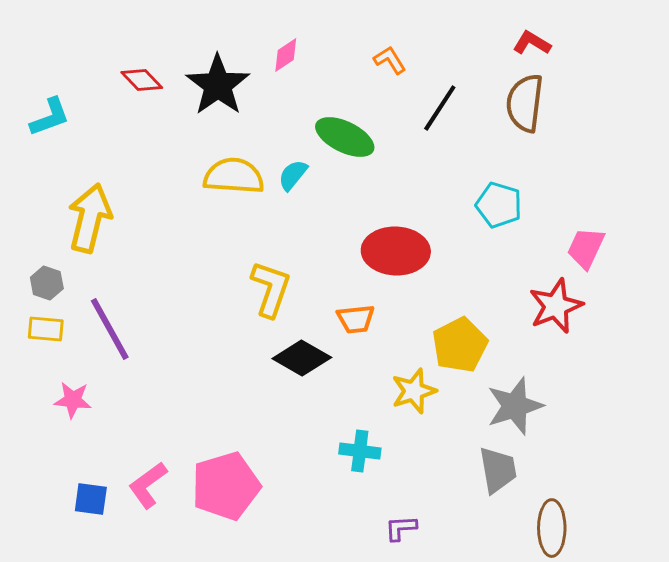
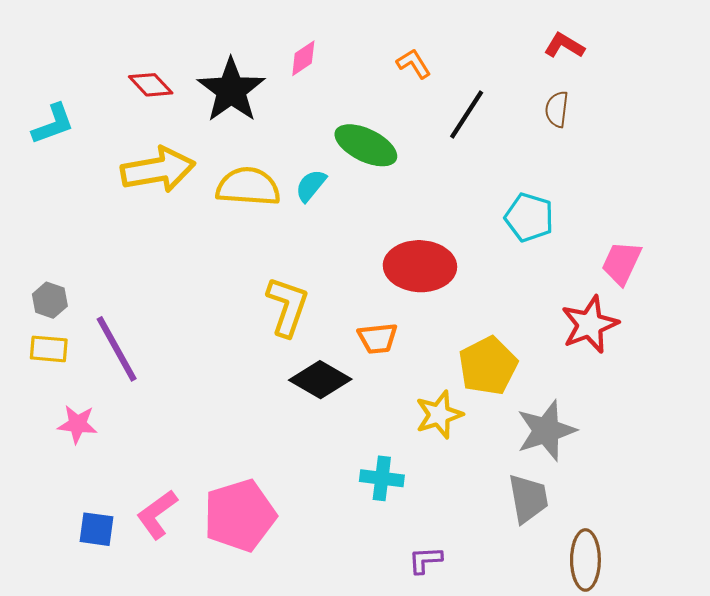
brown semicircle: (525, 103) -> (557, 109), size x0.6
yellow arrow: (90, 218) -> (158, 170), moved, turned 66

